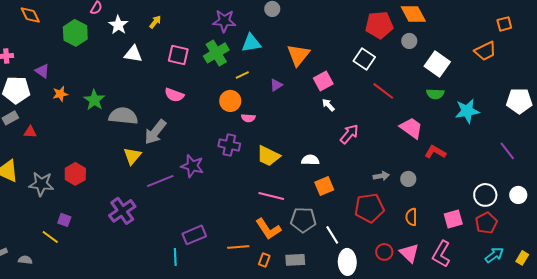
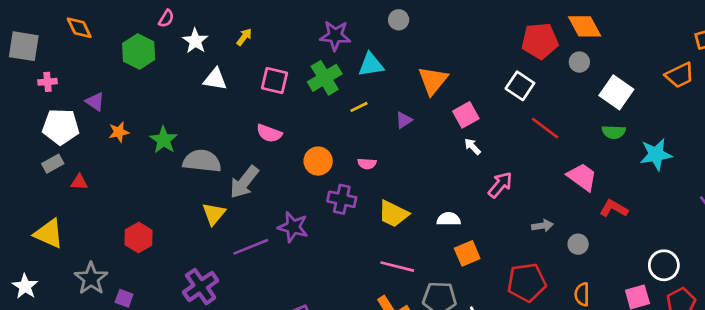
orange circle: (230, 101) -> (318, 161), moved
gray arrow: (381, 176) -> (542, 226), moved
gray star: (41, 184) -> (91, 278), moved, turned 30
white circle: (485, 195) -> (664, 265), moved

